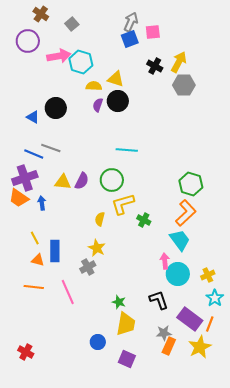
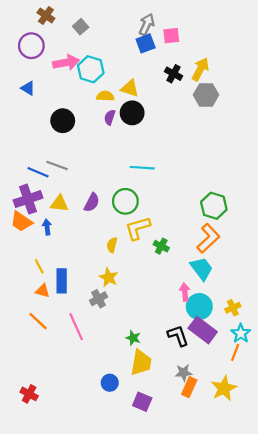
blue triangle: (33, 117) -> (28, 88), moved
yellow triangle: (63, 182) -> (59, 204), moved
orange line: (34, 287) -> (38, 321), turned 36
purple rectangle: (190, 319) -> (203, 330), moved
orange line: (210, 324) -> (235, 352), moved

